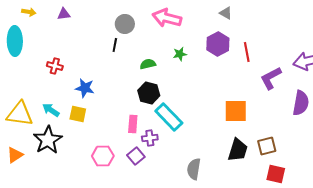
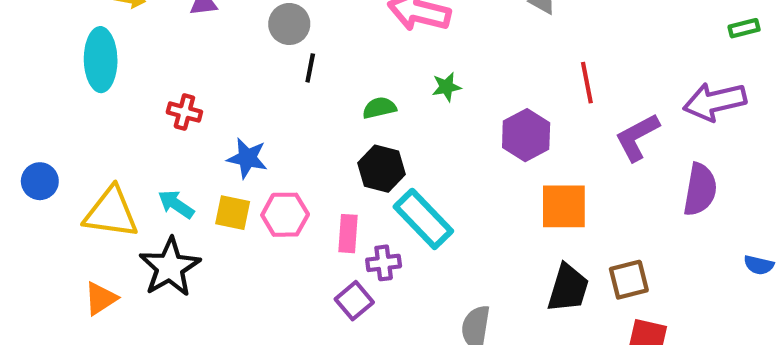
gray circle: (125, 24) -> (289, 24), moved
purple hexagon: (218, 44) -> (526, 135), moved
pink hexagon: (103, 156) -> (285, 215), moved

